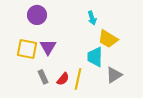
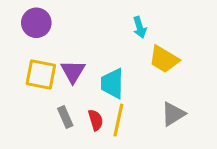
purple circle: (37, 15) -> (36, 23), moved
cyan trapezoid: (95, 57) -> (112, 84), moved
red semicircle: (63, 79) -> (96, 120), turned -56

